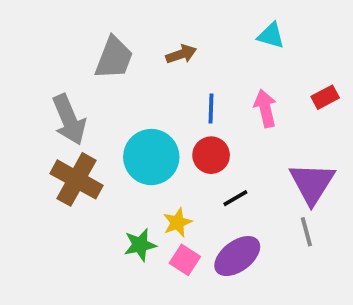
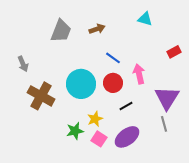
blue line: (211, 108) -> (113, 58), turned -56
pink arrow: (265, 108) -> (139, 74), moved
gray arrow: (69, 120) -> (23, 64), moved, size x0.6

